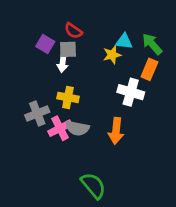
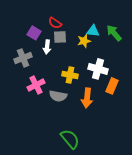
gray square: (68, 49) -> (60, 37), moved
orange rectangle: (149, 69) -> (112, 86), moved
yellow cross: (68, 97) -> (70, 75), moved
gray cross: (37, 113) -> (23, 58), moved
pink cross: (60, 128) -> (36, 85), moved

